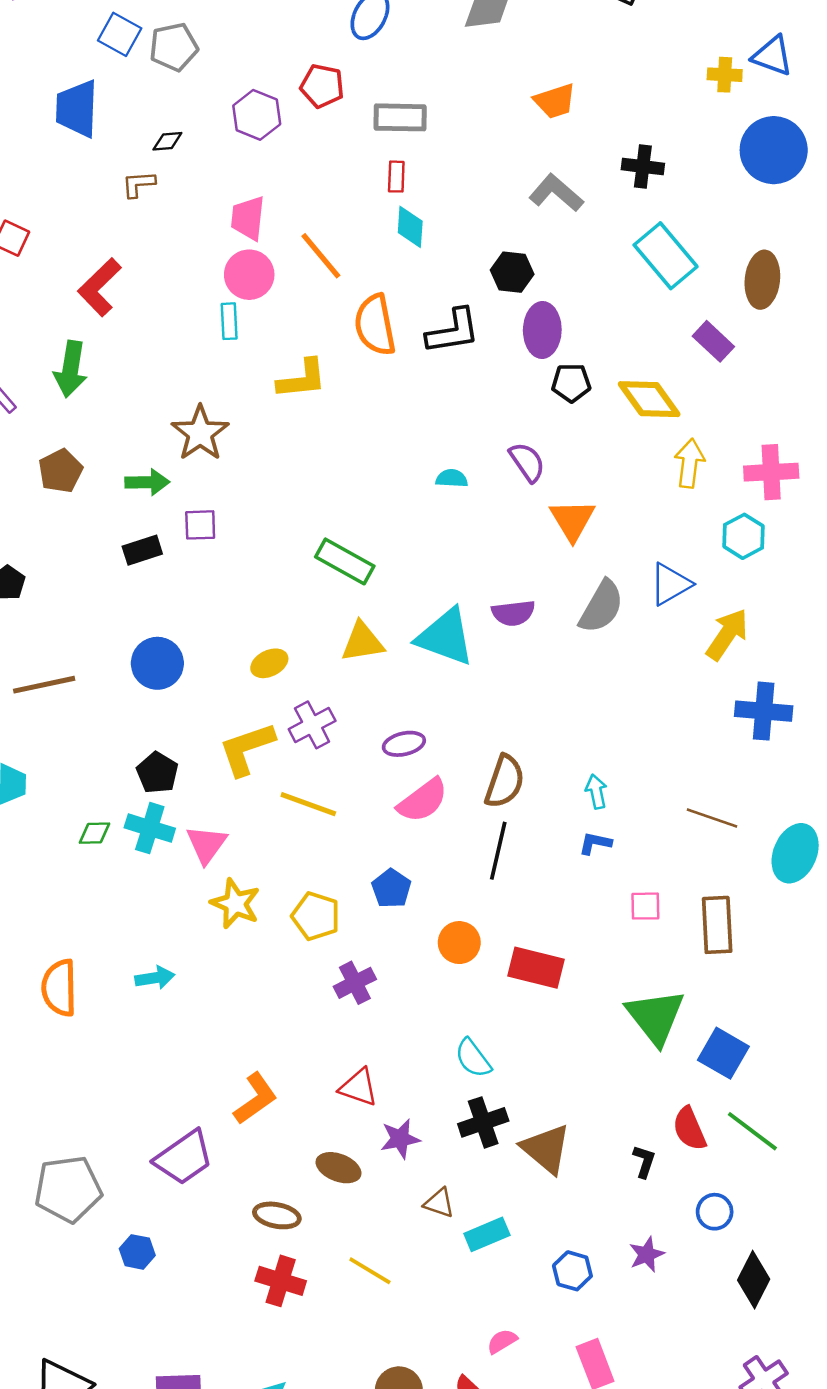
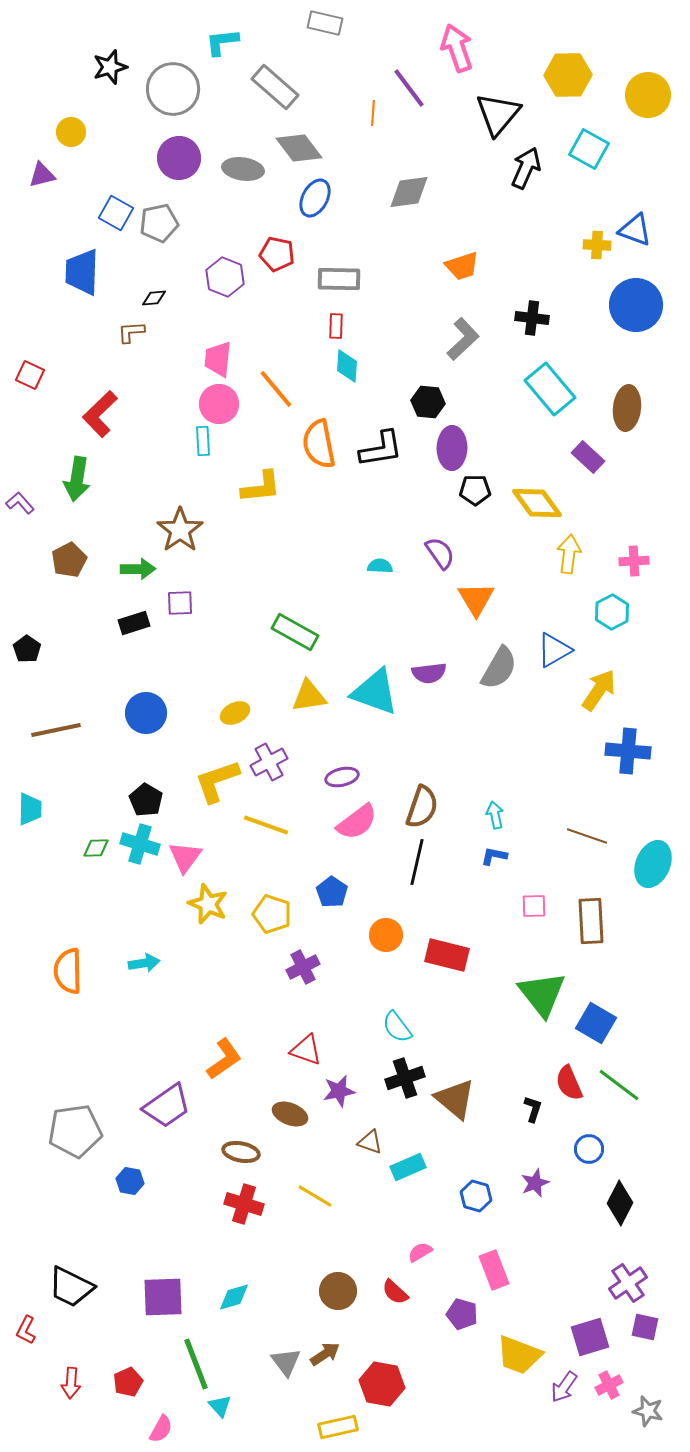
gray L-shape: (556, 193) -> (463, 339), turned 96
pink cross: (771, 472) -> (634, 561), size x0.7

